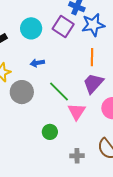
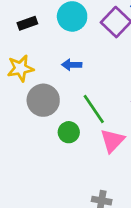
green circle: (50, 132) -> (69, 132), moved

